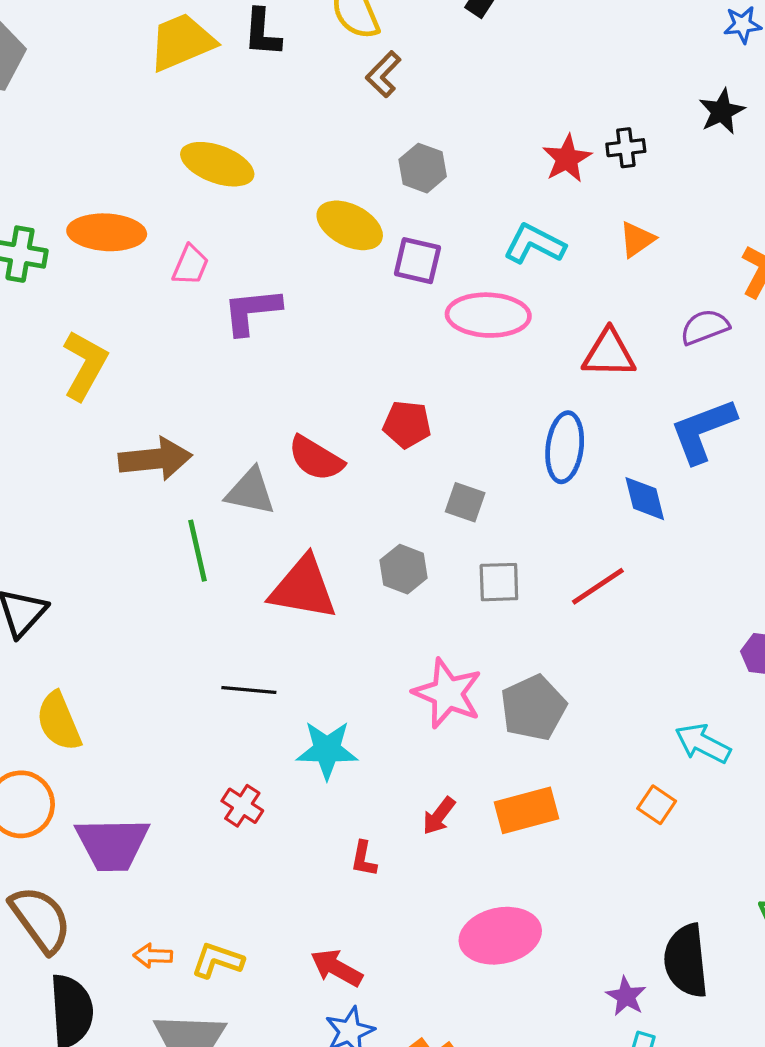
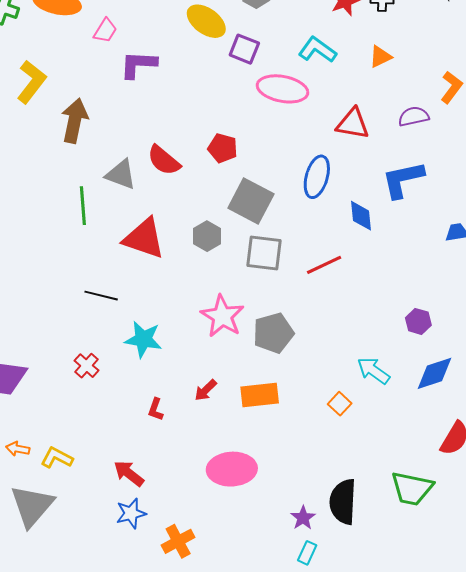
brown arrow: (155, 459) -> (75, 121), moved, turned -81
gray square: (465, 502) -> (251, 201), size x1.8
gray square: (499, 582) -> (264, 253), size x1.4

